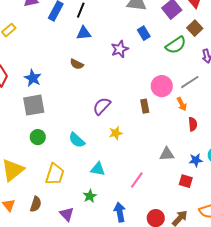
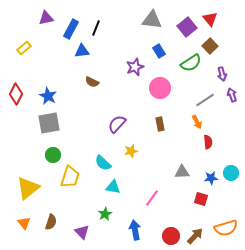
blue triangle: (84, 33) -> (82, 51), moved
pink circle: (162, 86) -> (160, 88), moved
cyan semicircle: (77, 140) -> (103, 163), moved
yellow trapezoid: (55, 174) -> (70, 177), moved

